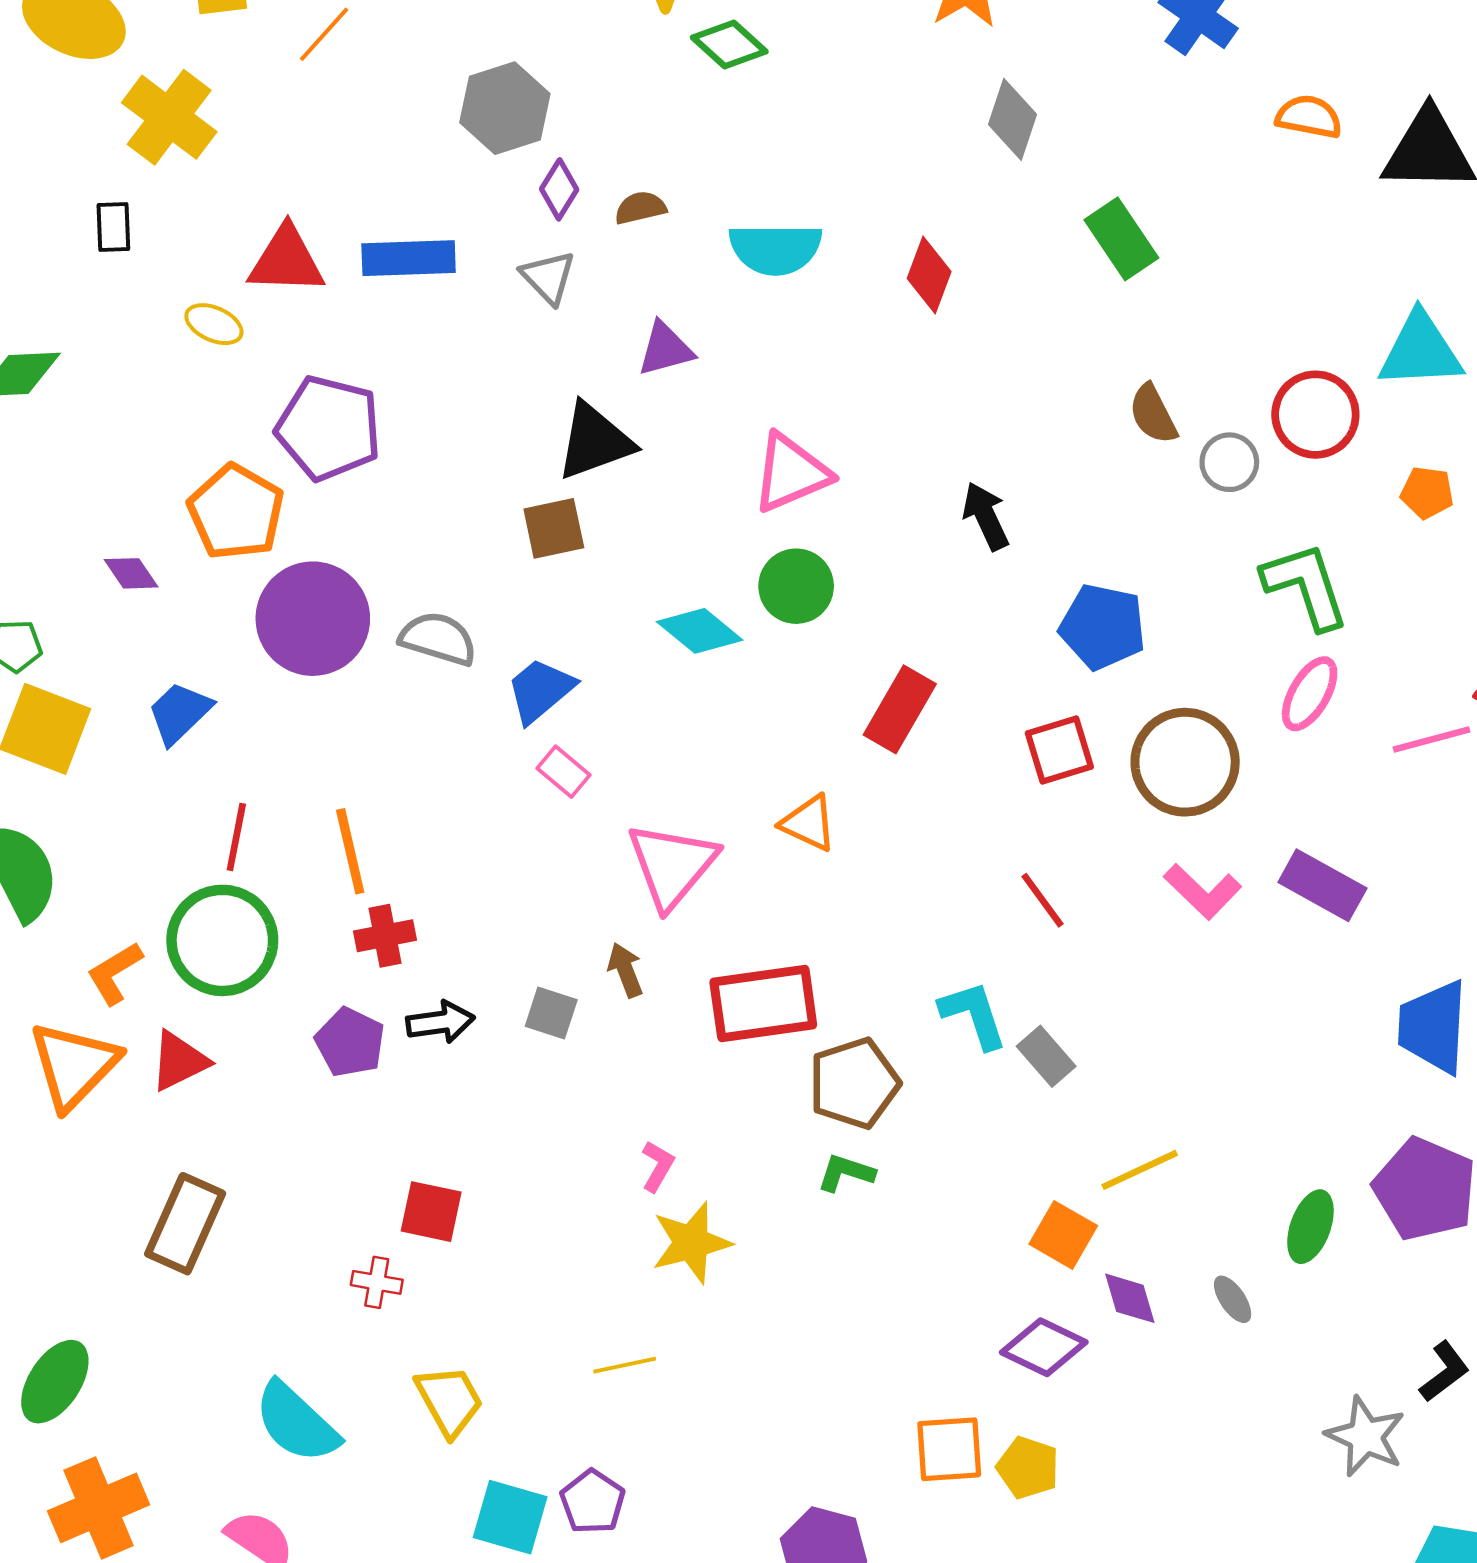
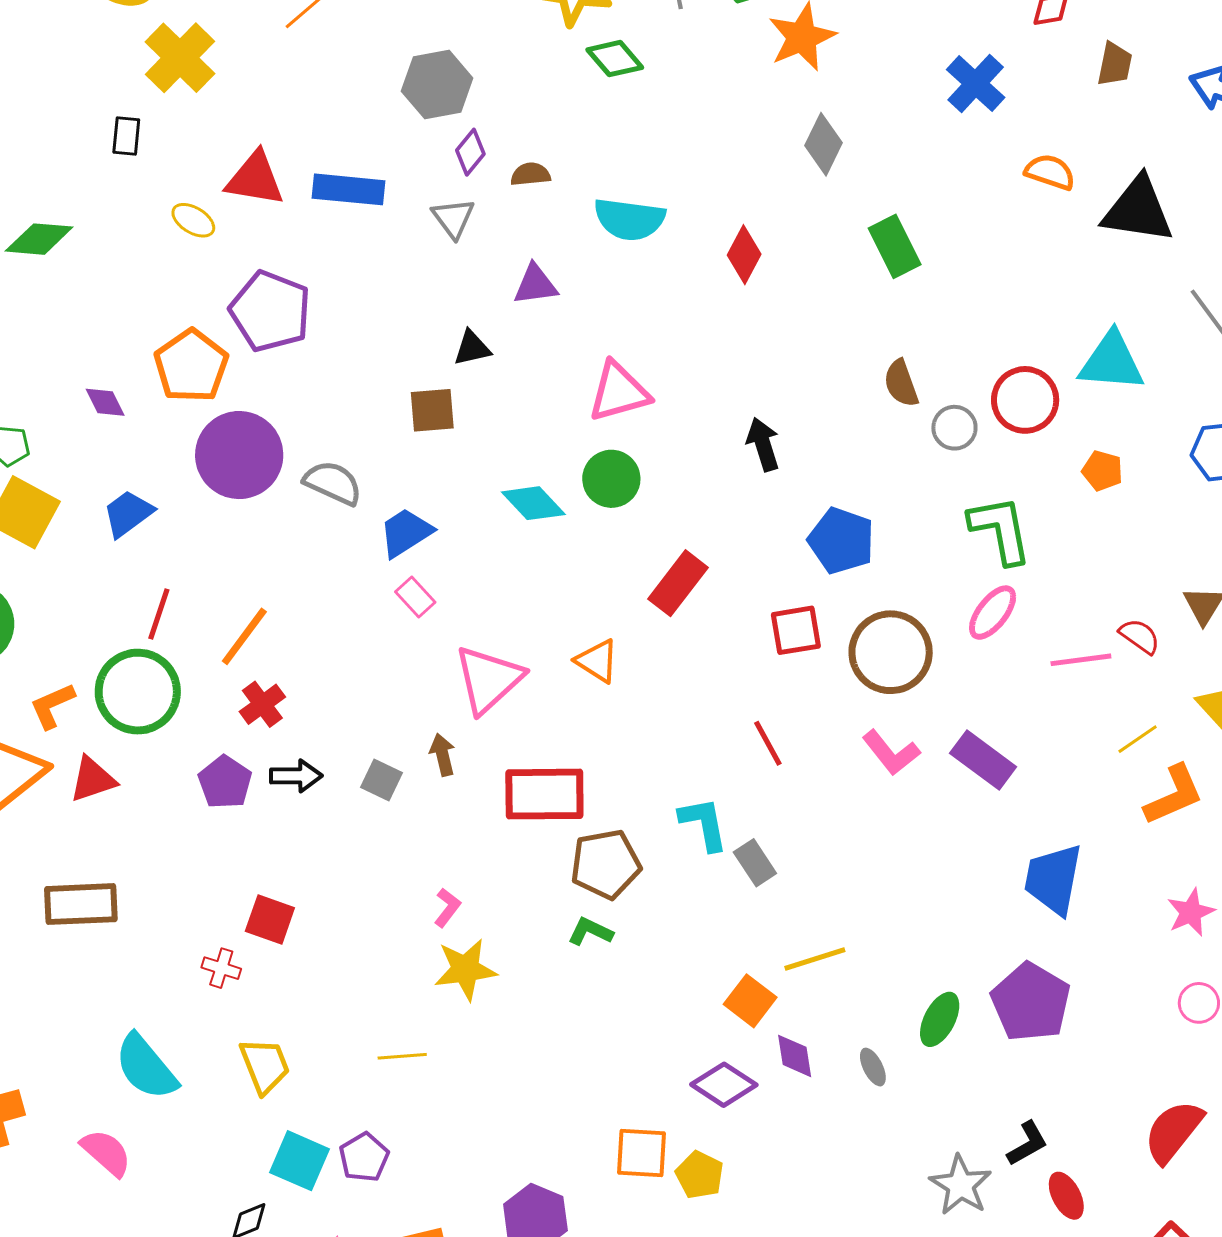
black triangle: (595, 441) -> (472, 348), size x0.6
orange line: (350, 851) -> (244, 636), turned 42
red cross: (385, 936) -> (262, 704), turned -33
brown rectangle: (185, 1224) -> (81, 904), turned 56

